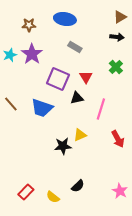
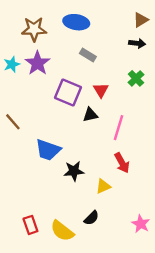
brown star: (29, 25) -> (34, 29), size x1.5
blue trapezoid: (42, 108) -> (48, 150), moved
yellow triangle: (80, 135) -> (103, 186), moved
red arrow: (118, 139) -> (122, 163), moved
red rectangle: (26, 192) -> (30, 225), turned -63
yellow semicircle: (53, 197) -> (62, 231), size x1.5

